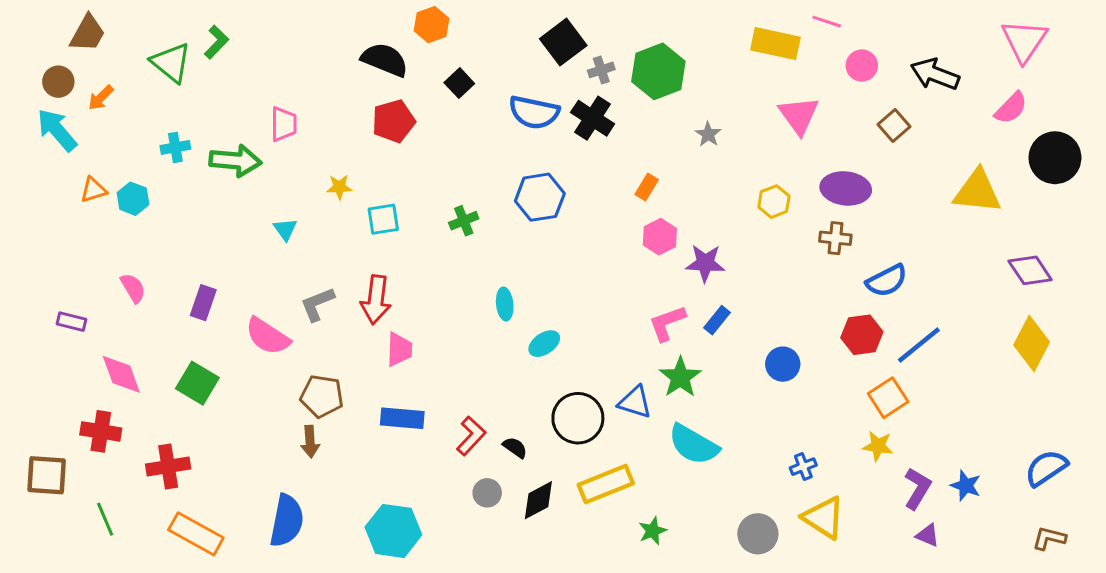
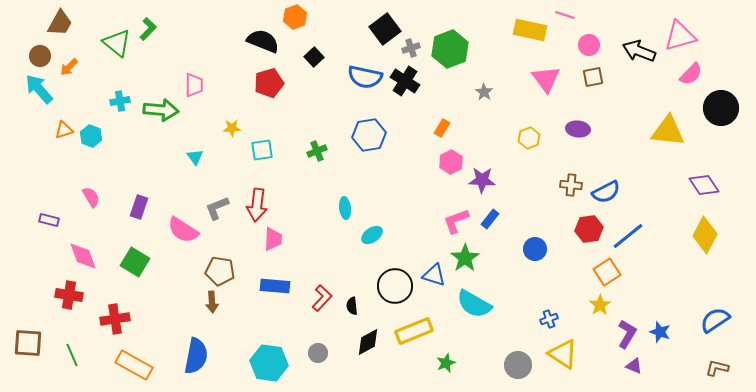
pink triangle: (1024, 41) -> (680, 36), moved, turned 40
brown square: (894, 126) -> (593, 77), moved, turned 30
purple ellipse: (846, 188) -> (578, 129), size x0.7
brown cross: (835, 238) -> (571, 185), moved
yellow star: (878, 446) -> (600, 305), turned 30
black semicircle: (515, 447) -> (352, 306), turned -132
brown square: (47, 475) -> (28, 343), moved
gray circle: (487, 493) -> (318, 353), moved

